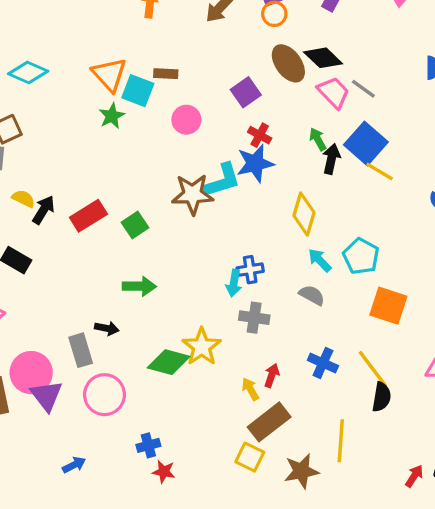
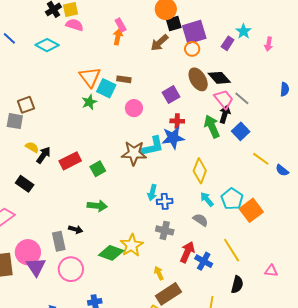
cyan diamond: (28, 72) -> (47, 45), moved
red cross: (260, 135) -> (177, 121), turned -32
green arrow: (318, 139) -> (212, 126), size x1.6
blue square: (366, 143) -> (241, 131), size x0.7
black arrow: (331, 159) -> (225, 114), moved
yellow line: (380, 171) -> (261, 159), moved
cyan arrow: (234, 283) -> (152, 193), moved
orange square: (388, 306) -> (251, 210), moved, turned 30
yellow line: (373, 369) -> (232, 250), moved
red arrow: (272, 375) -> (187, 252), moved, size x1.5

